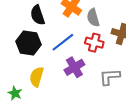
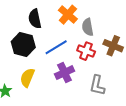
gray L-shape: (110, 77) -> (97, 85), turned -80

